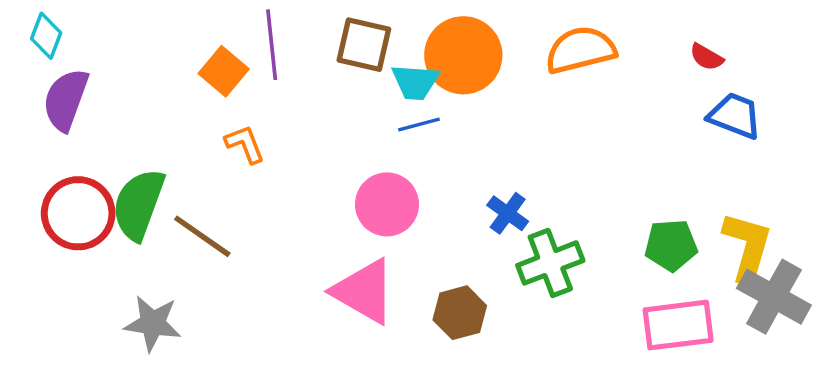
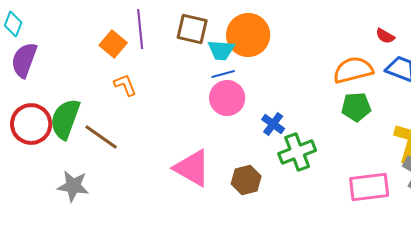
orange semicircle: (580, 50) -> (353, 70), moved
pink circle: (387, 204) -> (227, 98), moved
green pentagon: (671, 245) -> (356, 107), moved

